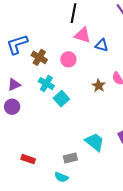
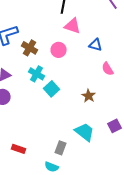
blue triangle: (102, 45) -> (96, 45), moved
brown star: (99, 86) -> (89, 96), moved
gray rectangle: (70, 158) -> (61, 148), turned -56

